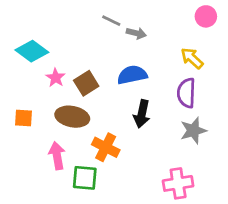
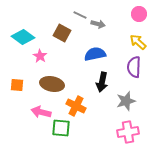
pink circle: (206, 16) -> (139, 14), moved
brown square: (86, 83) -> (62, 33), moved, turned -30
gray star: (193, 131) -> (126, 101), moved
pink arrow: (57, 156) -> (41, 112), turned -66

